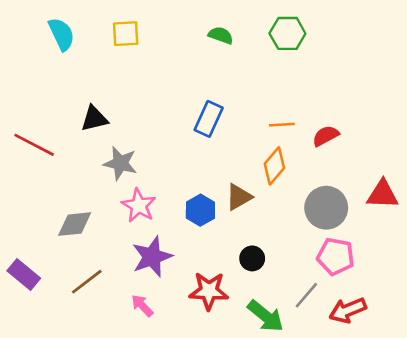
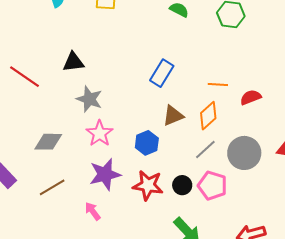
brown triangle: (239, 197) -> (173, 116), moved
pink pentagon: (336, 256) -> (212, 186), moved
red star: (209, 291) -> (148, 185), moved
gray line: (306, 295) -> (205, 150), moved

